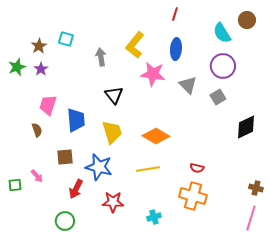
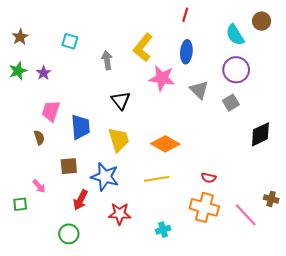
brown star: (39, 46) -> (20, 37), moved
green square: (15, 185) -> (20, 204), moved
pink line: (251, 218) -> (246, 215), moved, turned -60

